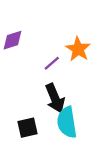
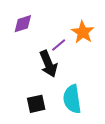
black arrow: (55, 98) -> (48, 64), moved

